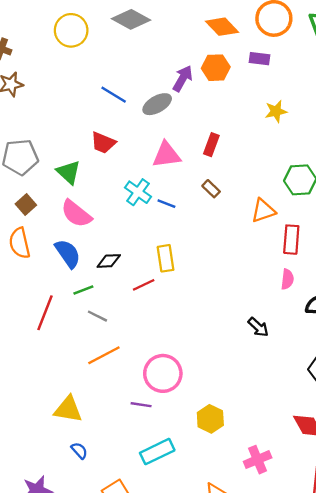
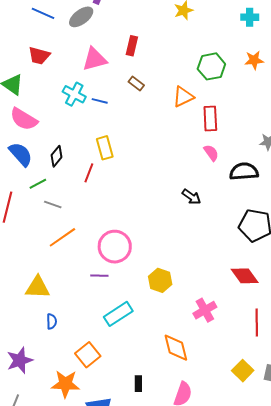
black diamond: (109, 261) -> (57, 156), turned -40
pink semicircle: (287, 279) -> (211, 153), turned -36
red line: (144, 285) -> (89, 173), turned -36
blue semicircle: (79, 451) -> (52, 321), turned 49

